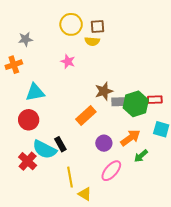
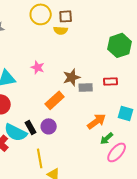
pink star: (68, 61) -> (38, 67), moved
red rectangle: (155, 100) -> (111, 81), moved
green hexagon: (136, 104) -> (120, 45), moved
purple circle: (104, 143) -> (49, 126), moved
pink ellipse: (111, 171) -> (117, 152), moved

